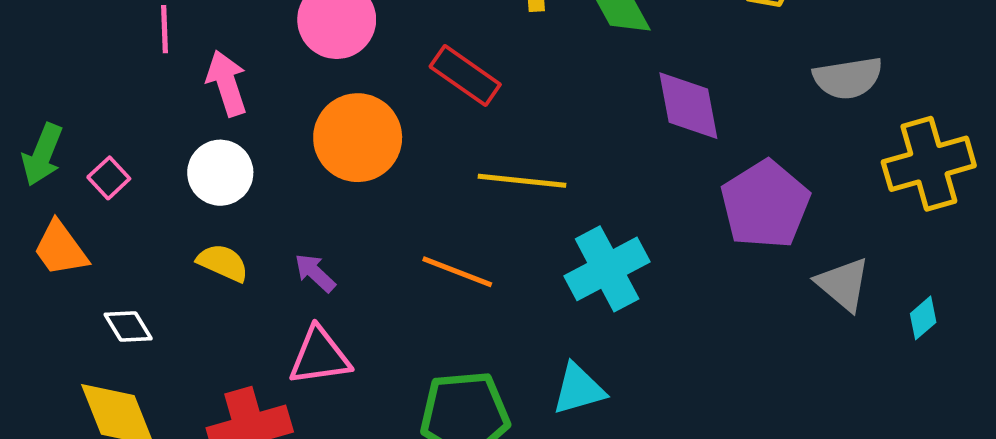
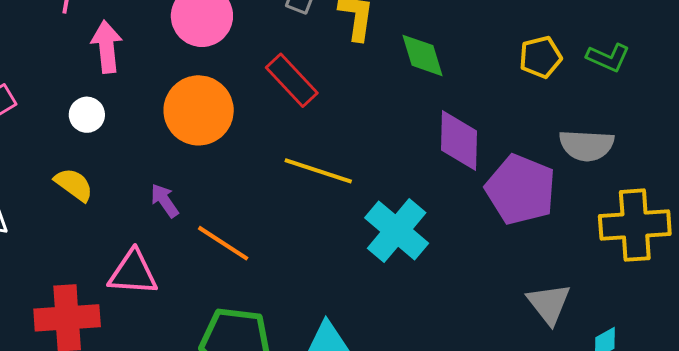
white circle: (220, 173) -> (87, 115), size x0.7
purple pentagon: (765, 204) -> (521, 190), moved, turned -30
cyan cross: (607, 269) -> (397, 231), moved, turned -34
orange line: (457, 272) -> (223, 243), moved
purple arrow: (315, 273) -> (165, 201), moved

